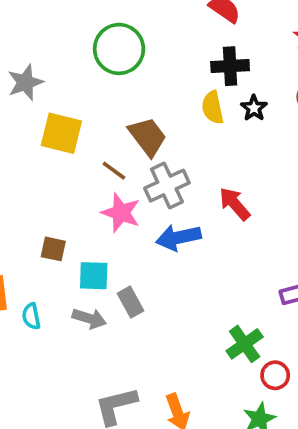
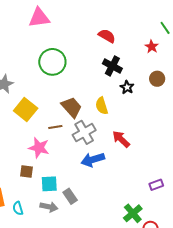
black cross: (230, 66) -> (112, 66), turned 36
yellow semicircle: (213, 108) -> (102, 106), moved
yellow square: (61, 133) -> (26, 109), turned 30
brown line: (114, 171) -> (55, 127), turned -40
pink star: (121, 213) -> (39, 148), moved

